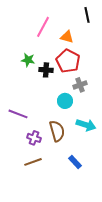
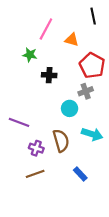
green star: (28, 60) -> (30, 55), moved
red pentagon: (68, 61) -> (92, 65), moved

